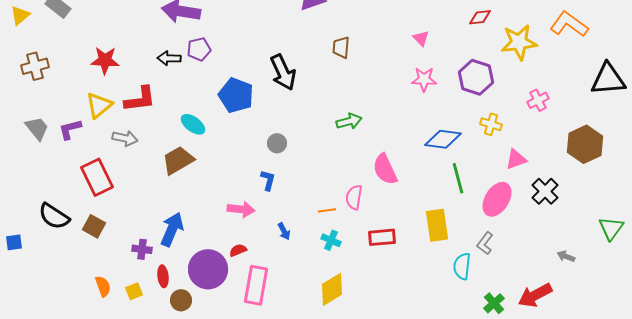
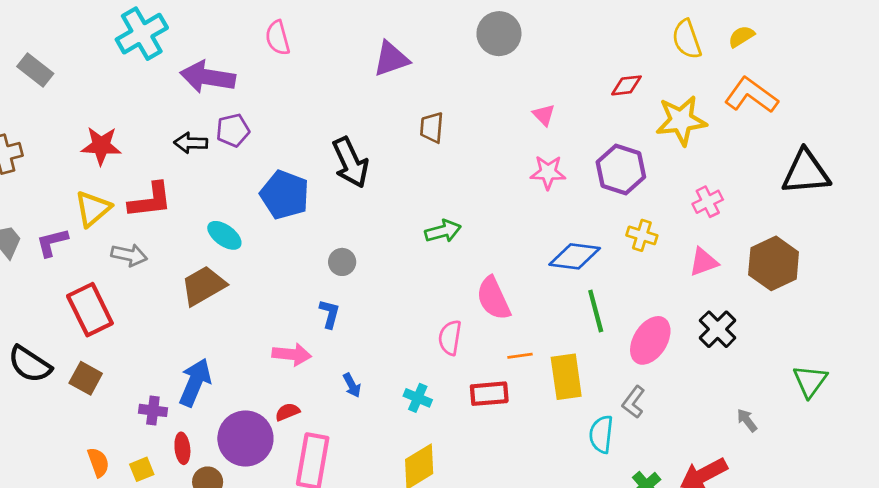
pink triangle: (516, 159) -> (704, 262), moved
orange line: (327, 210) -> (520, 356), moved
gray arrow: (566, 256) -> (747, 420), turned 30

